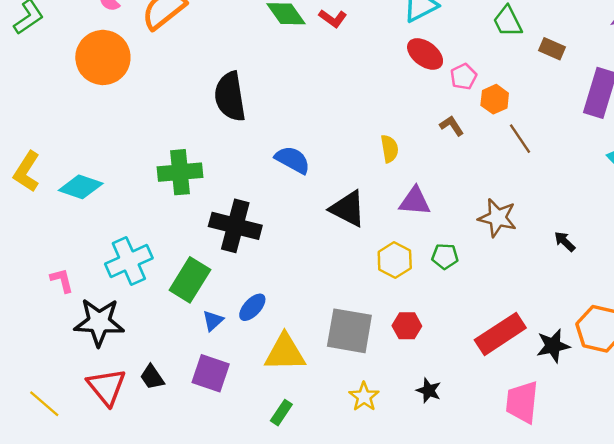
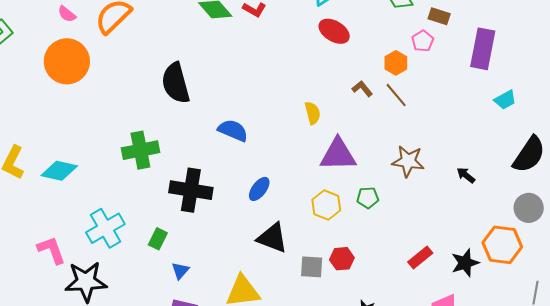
pink pentagon: (463, 77) -> (423, 41), moved
brown line: (520, 139) -> (396, 95), moved
purple triangle: (415, 201) -> (338, 155), size x1.4
black triangle: (348, 209) -> (272, 238), moved
pink L-shape: (62, 280) -> (51, 250), size x1.4
green rectangle: (190, 280) -> (158, 239), size x0.6
blue ellipse: (252, 307) -> (259, 189), moved
gray square: (349, 331) -> (312, 267), moved, size x0.6
red rectangle: (500, 334) -> (420, 257), size x0.6

